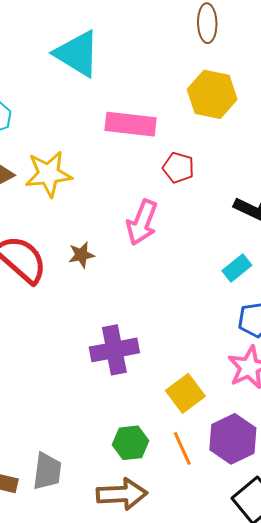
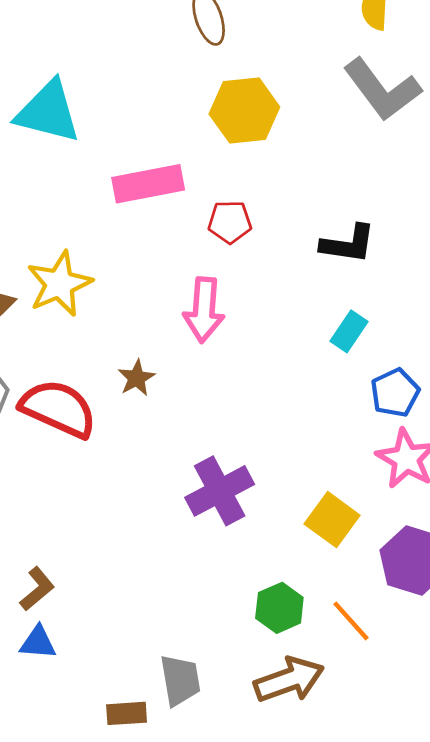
orange line: (182, 448) -> (351, 621), moved

